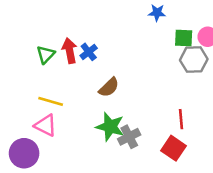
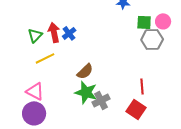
brown semicircle: (109, 87) -> (85, 71), moved
yellow line: (51, 101) -> (45, 58), moved, turned -42
purple circle: (24, 153) -> (34, 113), moved

